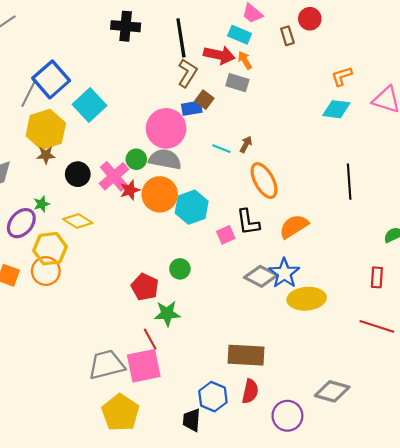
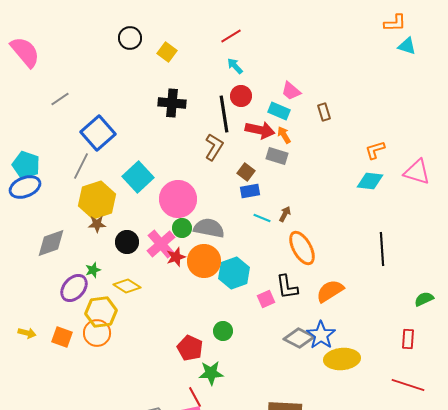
red circle: (310, 19) -> (241, 96), moved
brown L-shape: (187, 73) -> (214, 147), moved
blue square: (51, 79) -> (98, 133), moved
blue rectangle: (192, 108) -> (250, 191), moved
pink circle: (166, 128) -> (178, 199), moved

